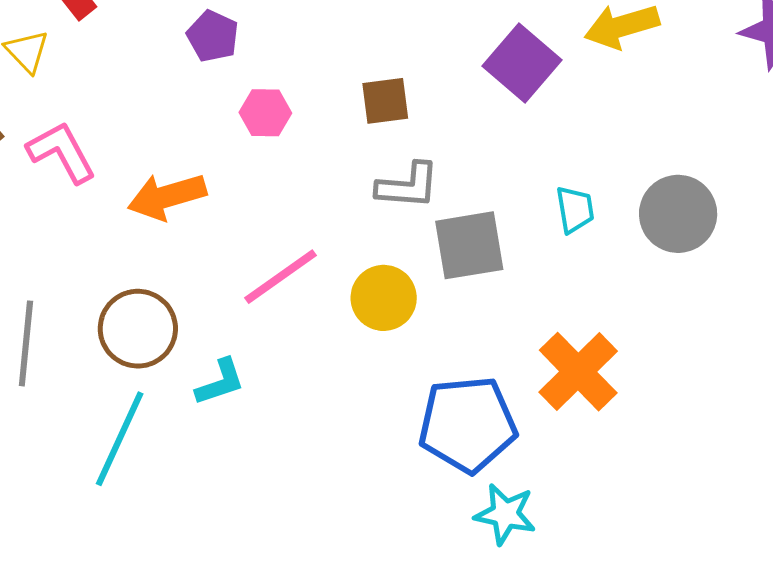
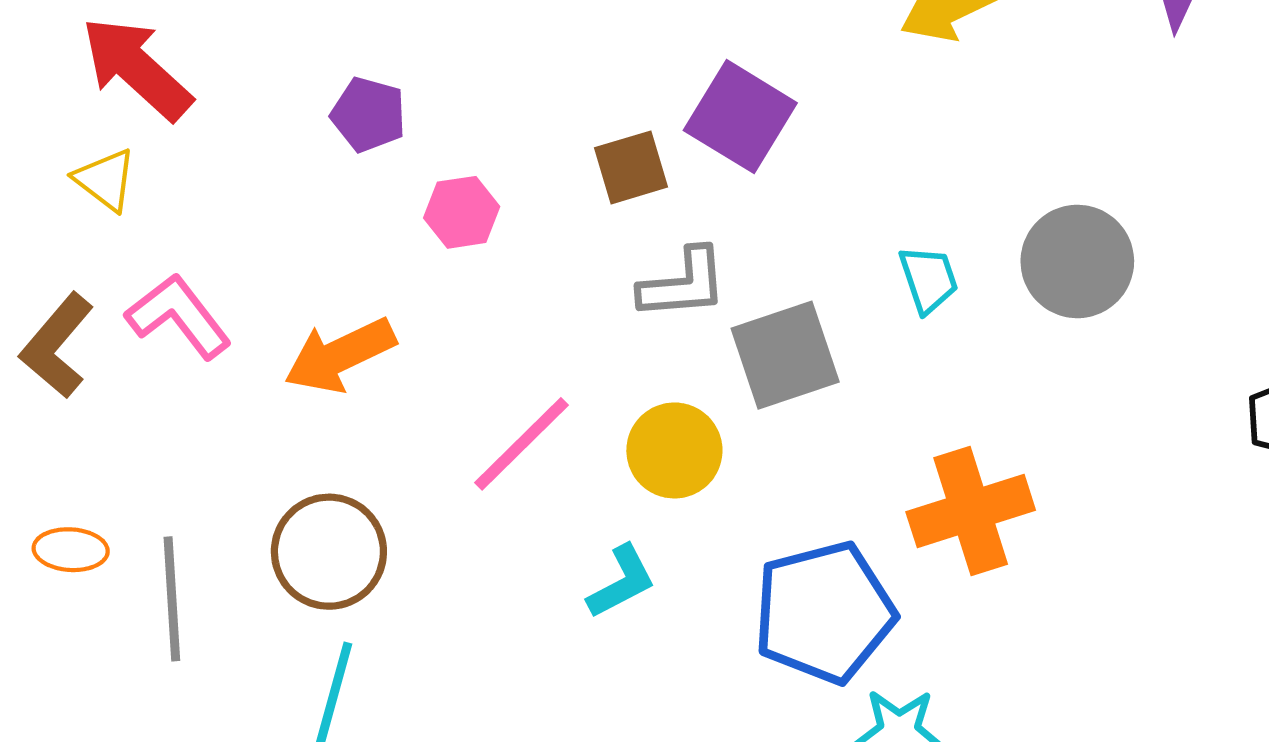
purple square: (522, 63) -> (740, 117), moved
orange cross: (578, 372) -> (971, 511), turned 36
cyan L-shape: (220, 382) -> (621, 582), moved

